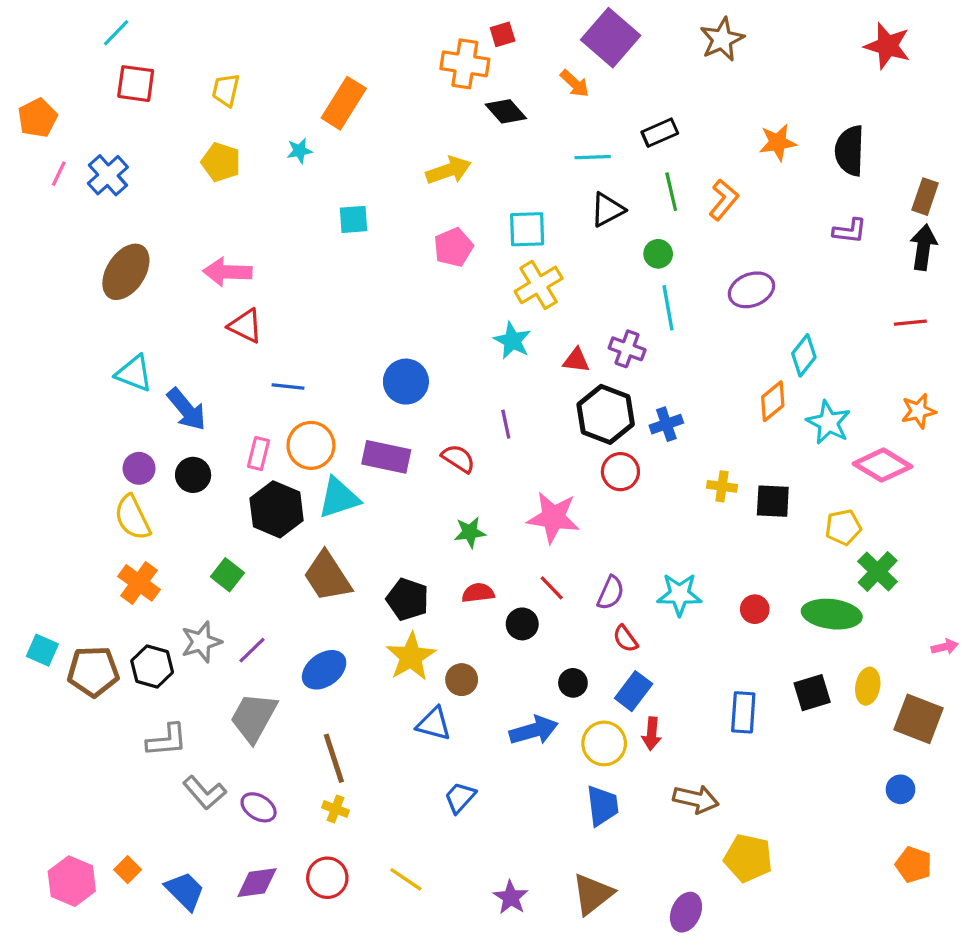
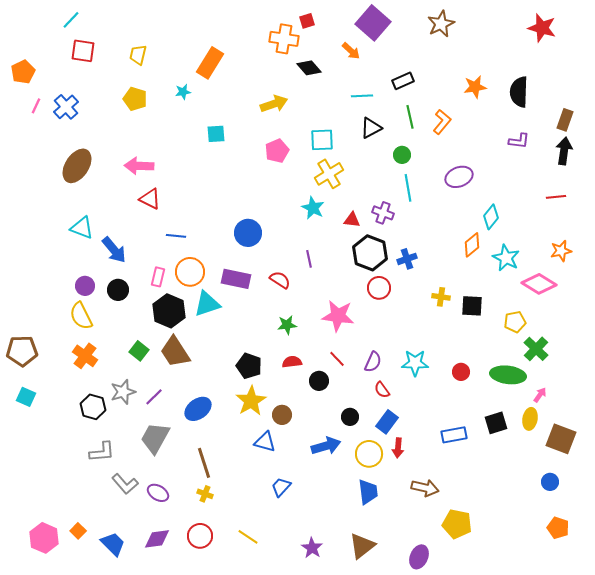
brown trapezoid: (327, 576) -> (175, 352), moved
pink arrow: (945, 647) -> (540, 395), moved, turned -42
brown pentagon: (93, 671) -> (22, 351), moved
blue rectangle: (743, 712) -> (454, 435), turned 75

